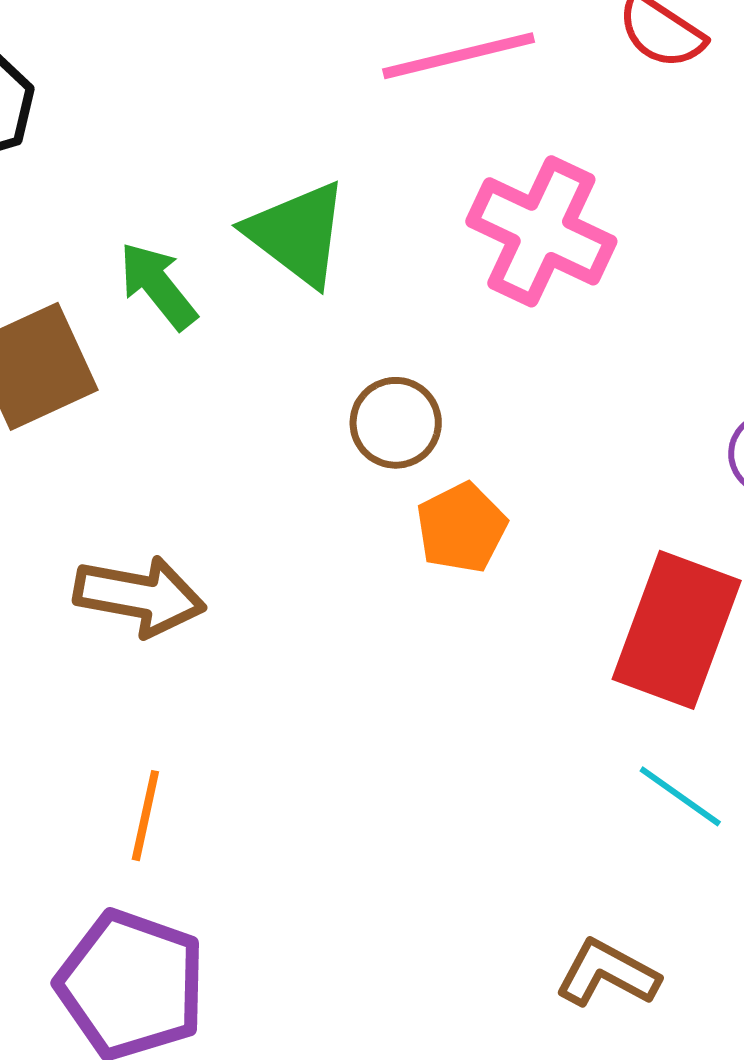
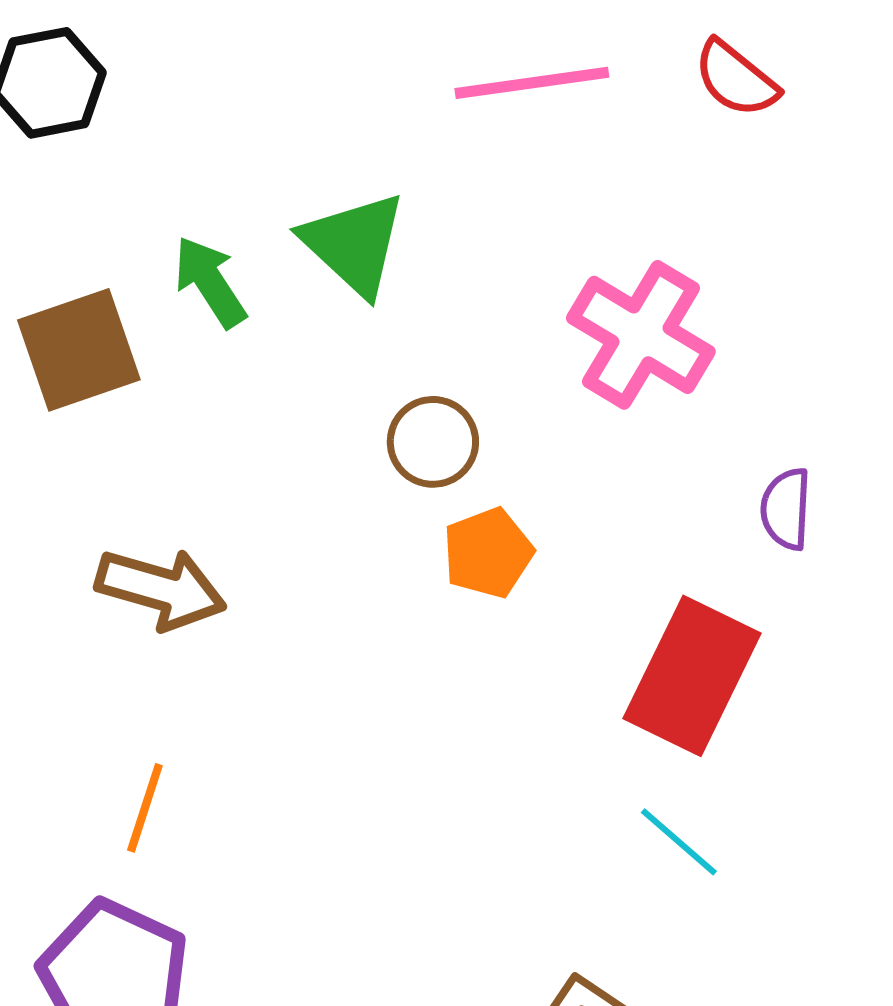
pink cross: (541, 231) -> (641, 335), moved

